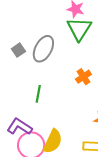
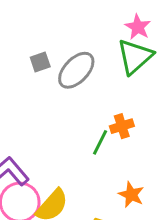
green line: (38, 94) -> (100, 142), moved

